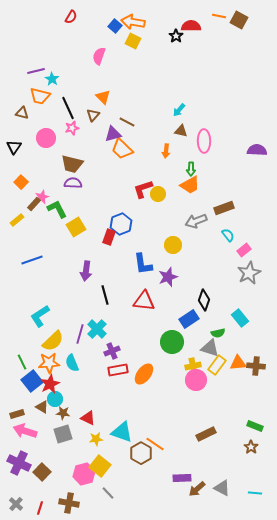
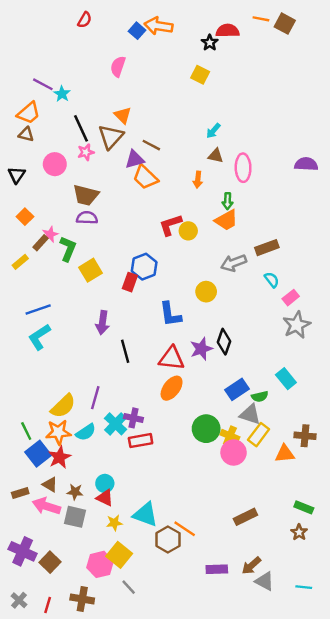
yellow square: (133, 41) -> (200, 75), moved
purple line: (36, 71) -> (43, 84), turned 42
orange trapezoid: (40, 96) -> (29, 113), moved, turned -55
brown triangle: (93, 115) -> (111, 137), size x1.6
purple semicircle: (257, 150) -> (306, 164), moved
green L-shape: (57, 209) -> (68, 249), turned 50
purple star: (168, 277) -> (201, 349), moved
black diamond: (204, 300) -> (224, 342), moved
cyan L-shape: (40, 316) -> (39, 337), moved
blue rectangle: (189, 319) -> (237, 389), moved
cyan cross: (97, 329) -> (116, 424), moved
green circle: (172, 342) -> (206, 429), moved
purple cross: (112, 351) -> (133, 418), turned 35
cyan semicircle: (72, 363) -> (86, 432), turned -102
orange triangle: (238, 363) -> (285, 454), moved
yellow cross: (193, 366) -> (230, 436), turned 35
orange ellipse: (144, 374) -> (172, 388), moved
cyan circle: (55, 399) -> (105, 483), moved
pink arrow: (25, 431) -> (46, 506), moved
gray square: (63, 434) -> (75, 517), turned 30
brown arrow: (197, 489) -> (251, 566), moved

